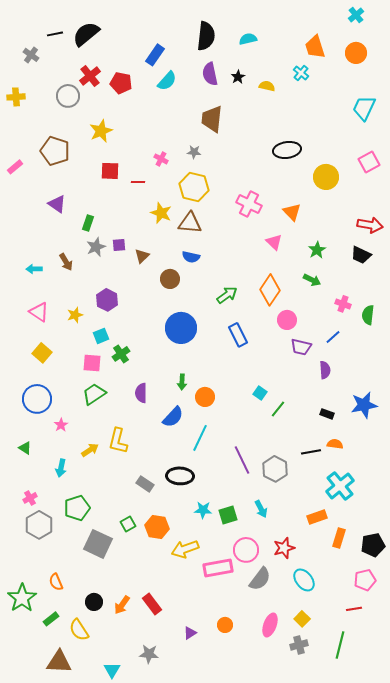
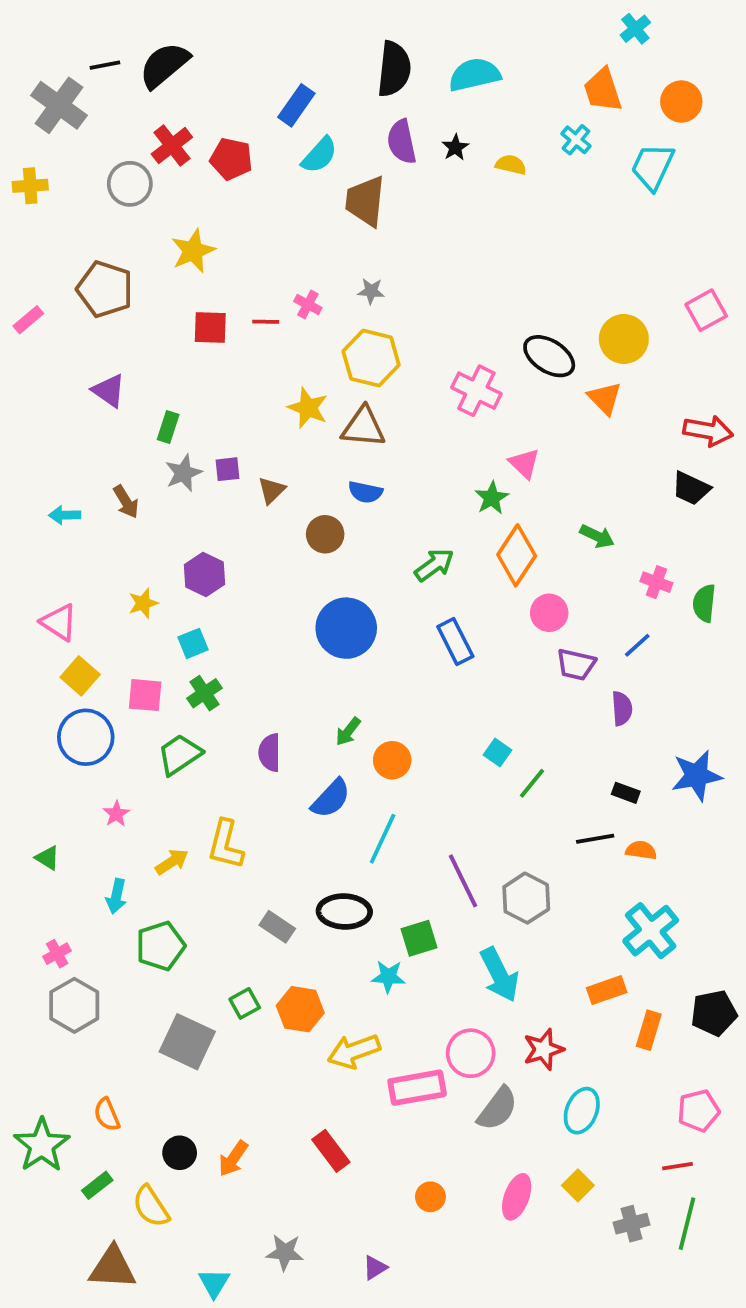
cyan cross: (356, 15) -> (635, 29), moved
cyan semicircle: (248, 39) -> (474, 75), size x1.5
gray cross: (31, 55) -> (59, 105), size x1.8
cyan trapezoid: (364, 108) -> (653, 167), moved
brown trapezoid: (212, 119) -> (365, 201), moved
black ellipse: (287, 150) -> (549, 356), moved, turned 40
red line: (138, 182) -> (266, 322), moved
orange triangle: (292, 212) -> (605, 398), moved
green star: (317, 250) -> (492, 498), moved
pink triangle: (39, 312) -> (59, 622), moved
green cross: (121, 354) -> (204, 693), moved
pink square: (92, 363) -> (145, 695), moved
green arrow: (182, 382) -> (348, 731), turned 35
blue circle: (37, 399) -> (86, 737), moved
black line: (311, 452) -> (595, 839), moved
green pentagon: (77, 508) -> (160, 946), moved
cyan arrow: (261, 509) -> (499, 975), size x1.6
green square: (228, 515) -> (419, 938), moved
black pentagon: (373, 545) -> (714, 1013), moved
cyan ellipse: (304, 580) -> (582, 1111), turned 60
red rectangle: (152, 604) -> (331, 1151), moved
purple triangle: (190, 633) -> (375, 1268), moved
gray cross: (299, 645) -> (632, 1224), moved
green line: (340, 645) -> (687, 1224), moved

